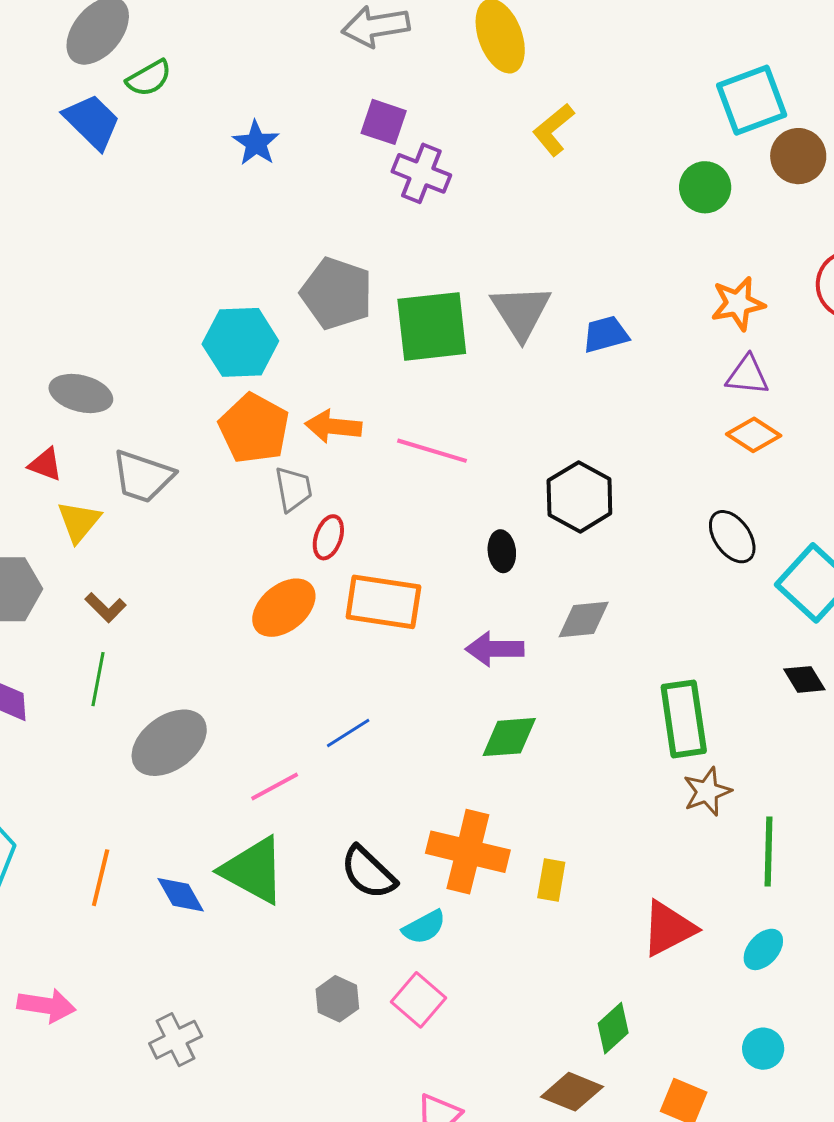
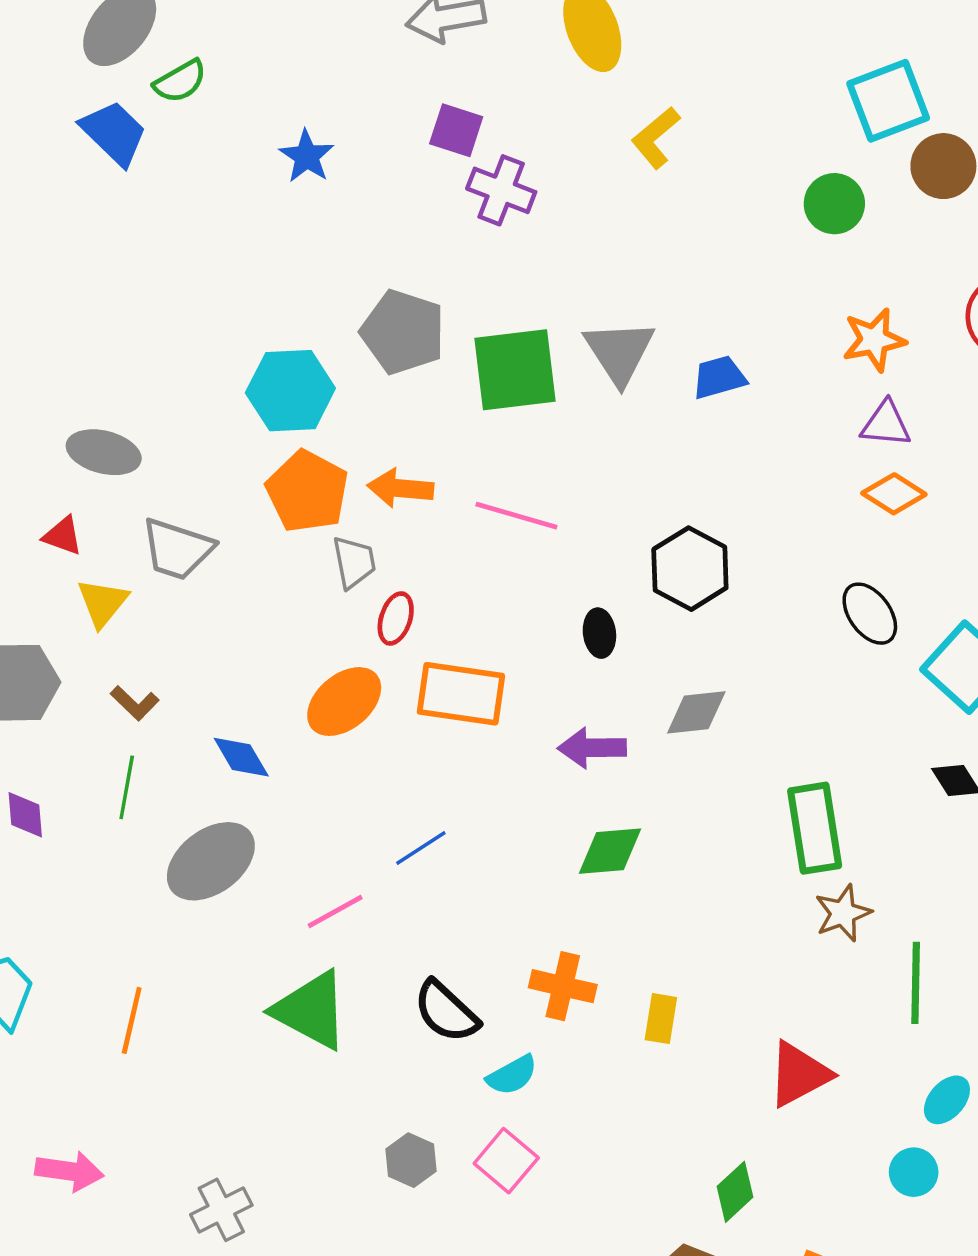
orange cross: (468, 852) -> (563, 986), size x0.7
blue diamond: (181, 895) -> (241, 757), moved
cyan ellipse: (763, 949) -> (947, 1100), moved
cyan circle: (763, 1049) -> (914, 1172), moved

